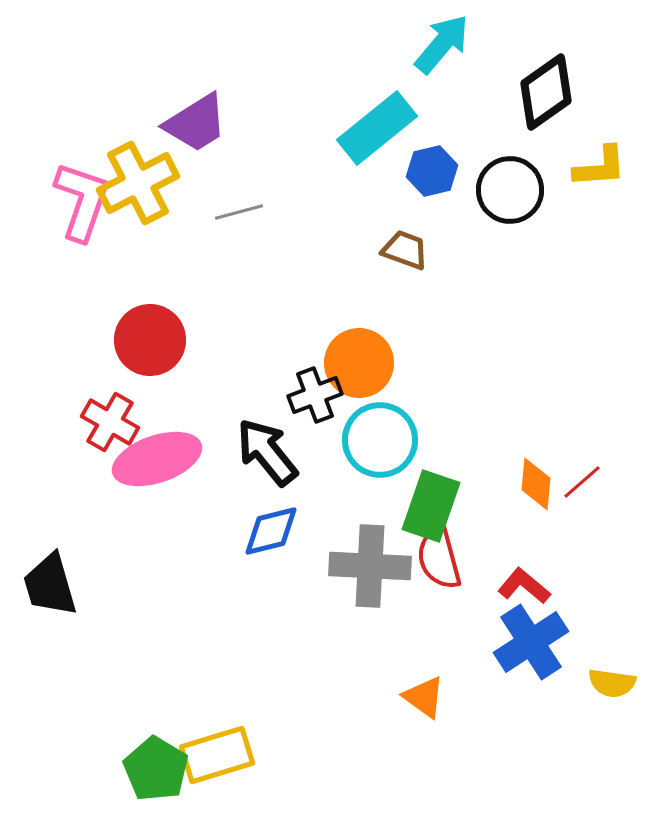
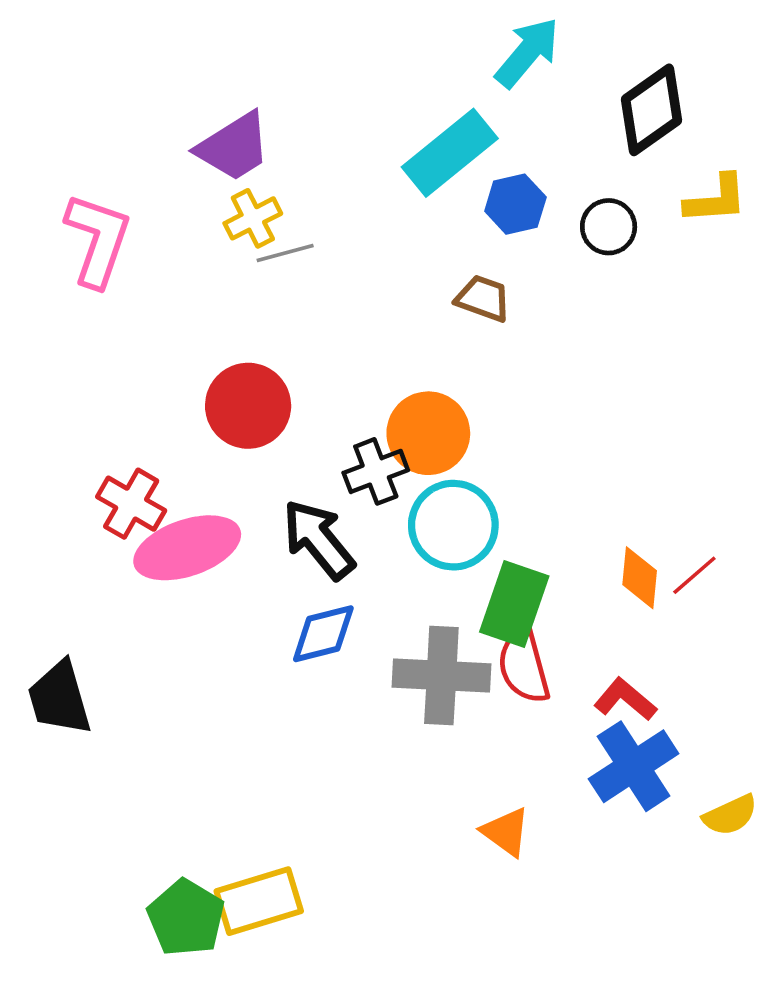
yellow cross: (138, 183) -> (253, 218), moved, size x0.6
black circle: (510, 190) -> (609, 227), size x0.7
red circle: (150, 340) -> (248, 406), moved
yellow semicircle: (612, 683) -> (730, 815), turned -33

